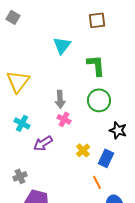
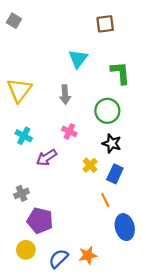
cyan triangle: (62, 45) -> (78, 59), moved
green L-shape: (96, 65) -> (120, 73), moved
gray arrow: (60, 99) -> (65, 95), moved
black star: (118, 130) -> (112, 143), moved

